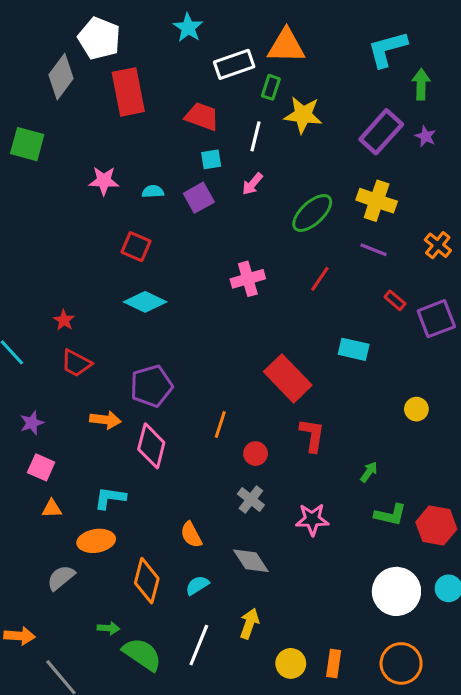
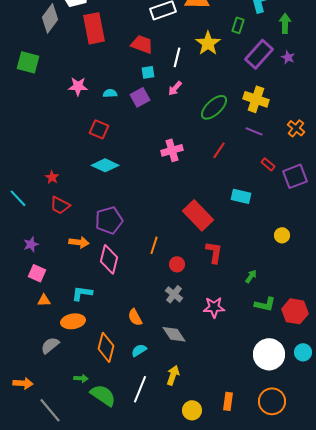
green rectangle: (271, 87) -> (238, 25), moved
yellow star: (303, 115) -> (208, 43), turned 30
yellow circle: (291, 663) -> (192, 410), moved

